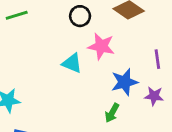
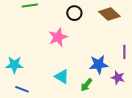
pink star: (101, 46) -> (58, 37), moved, turned 30
cyan triangle: (72, 63) -> (62, 76), moved

